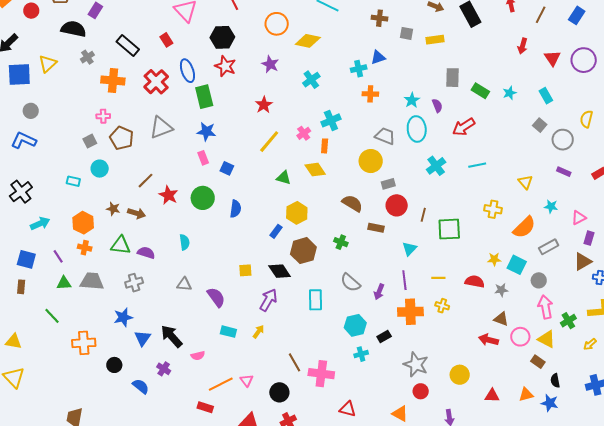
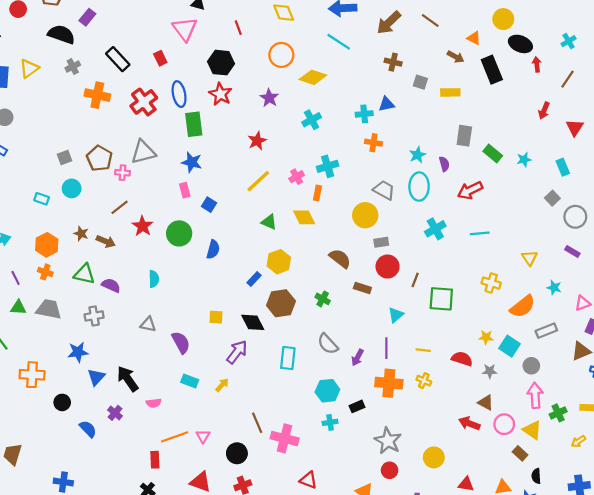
pink cross: (103, 116) -> (123, 173), moved
red rectangle: (205, 407) -> (155, 460), turned 63

